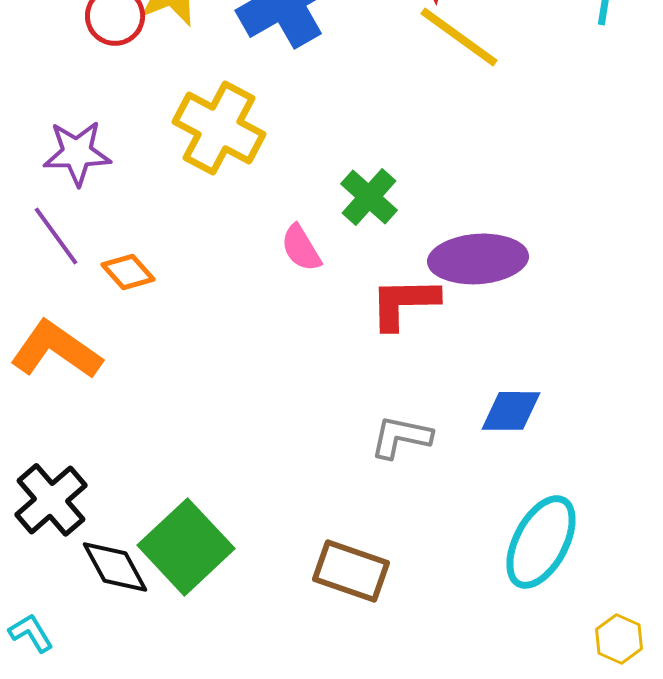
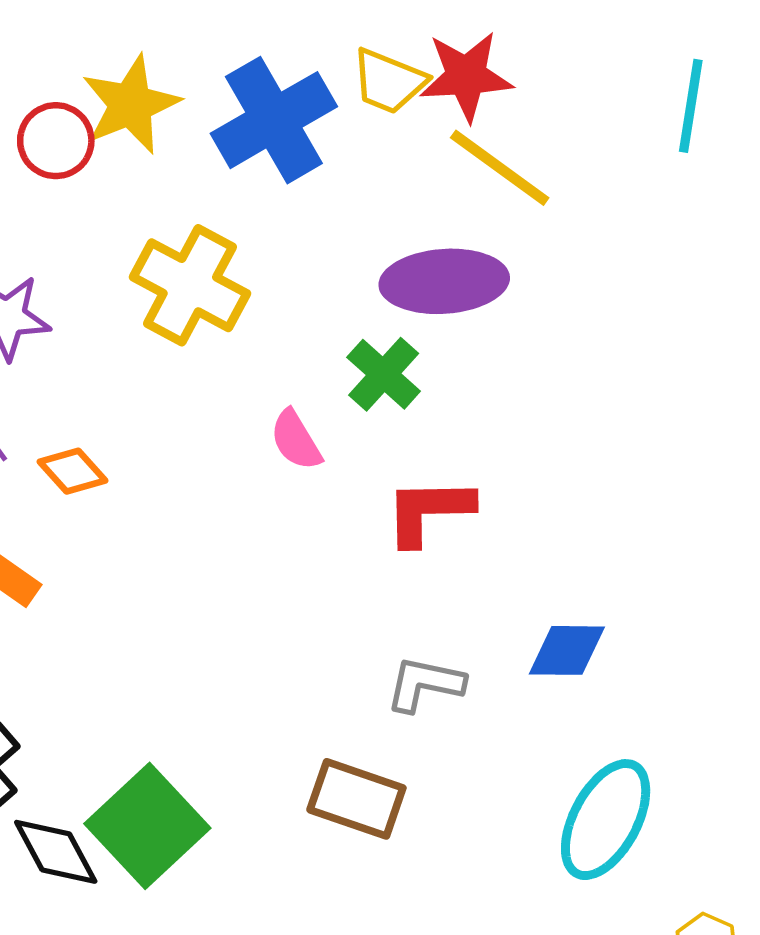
purple ellipse: (478, 259) -> (444, 281), moved
brown rectangle: (351, 571) -> (356, 799), moved

